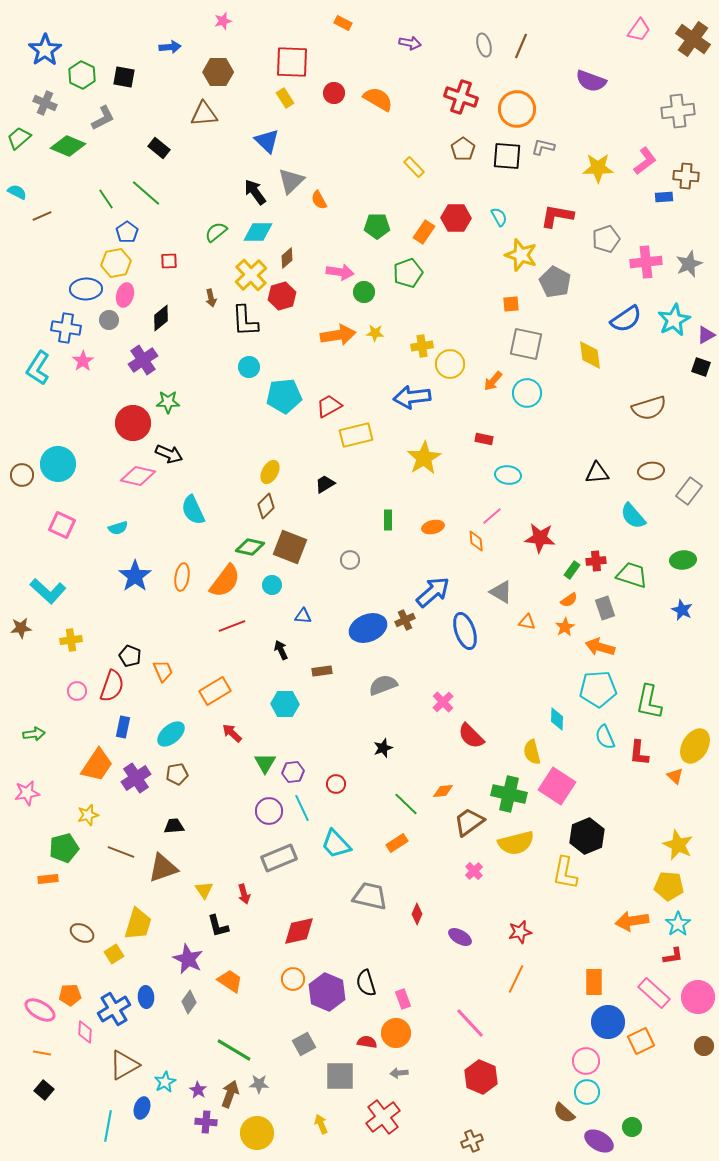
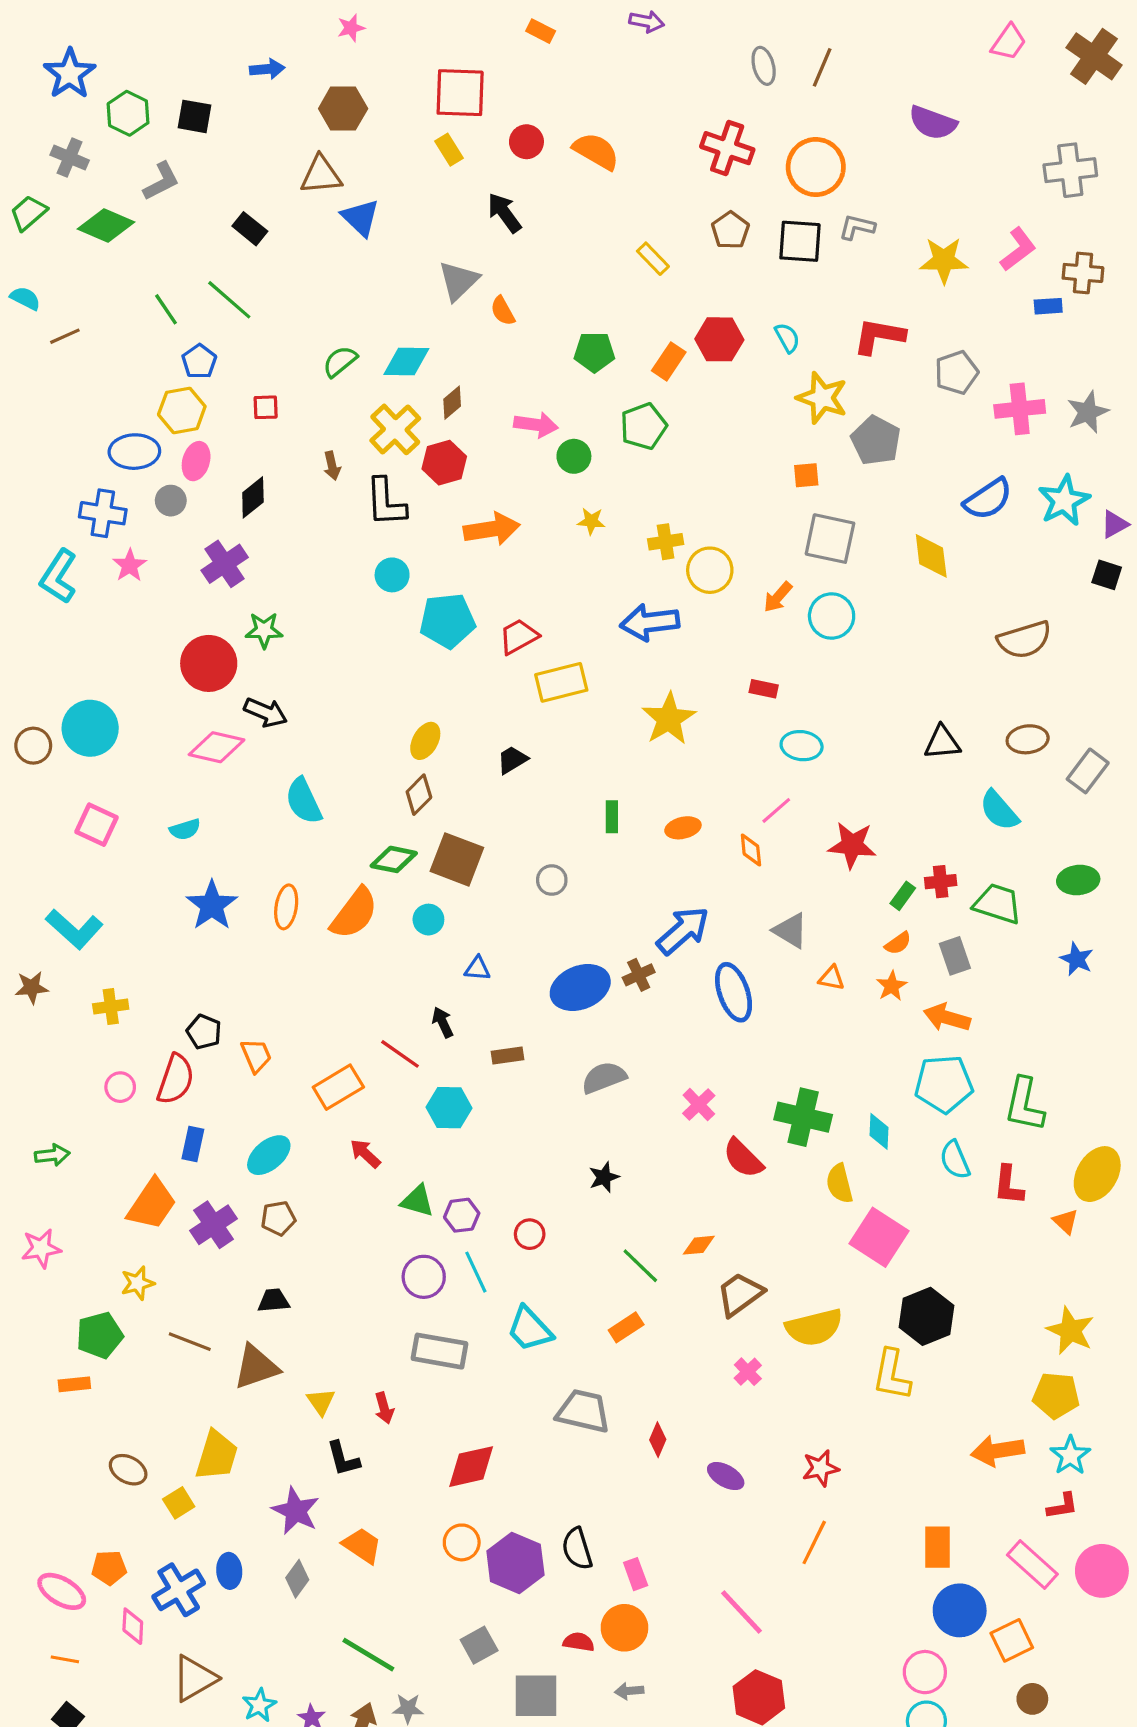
purple arrow: (410, 43) -> (647, 22), moved
blue triangle: (267, 141) -> (360, 218), moved
black arrow: (255, 192) -> (504, 213), moved
orange arrow: (338, 335) -> (492, 529), moved
red line: (232, 626) -> (400, 1054), moved, turned 56
green triangle: (265, 763) -> (417, 1201), turned -45
green cross: (509, 794) -> (803, 1117), moved
gray rectangle: (279, 858) -> (440, 1351), turned 32
brown circle: (704, 1046) -> (1032, 1699), moved

